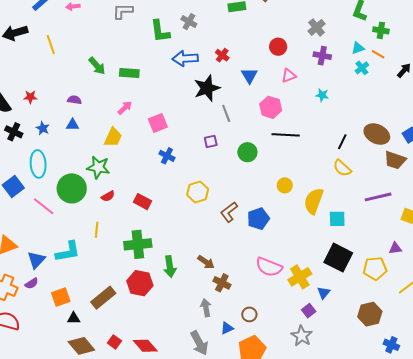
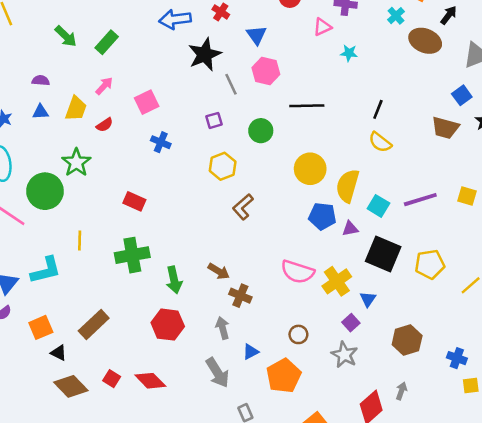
green rectangle: (129, 73) -> (107, 42), turned -48
pink triangle: (289, 76) -> (322, 27), moved
pink hexagon: (271, 107) -> (266, 71), moved
brown ellipse: (377, 134) -> (425, 41), moved
yellow trapezoid: (113, 137) -> (76, 109), moved
green star: (98, 167) -> (76, 163), turned 30
yellow circle: (285, 185) -> (310, 169), size x1.6
yellow hexagon: (198, 192) -> (223, 166), moved
red semicircle: (108, 196) -> (105, 125), moved
purple line: (378, 197) -> (420, 200), moved
blue pentagon: (258, 219) -> (322, 216), moved, turned 30
cyan square: (337, 219) -> (378, 206), turned 36
purple triangle: (395, 248) -> (350, 229), moved
red hexagon: (140, 283) -> (168, 325), moved
brown circle: (249, 314) -> (298, 334), moved
brown hexagon: (370, 314) -> (407, 340), moved
black triangle: (74, 318) -> (59, 353), turned 32

